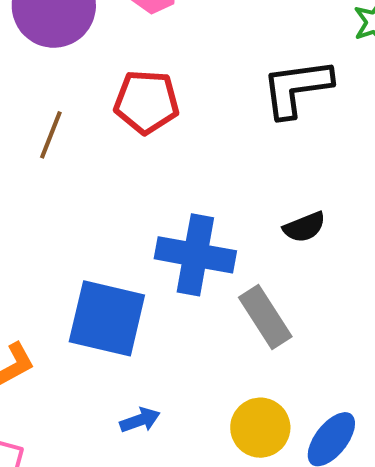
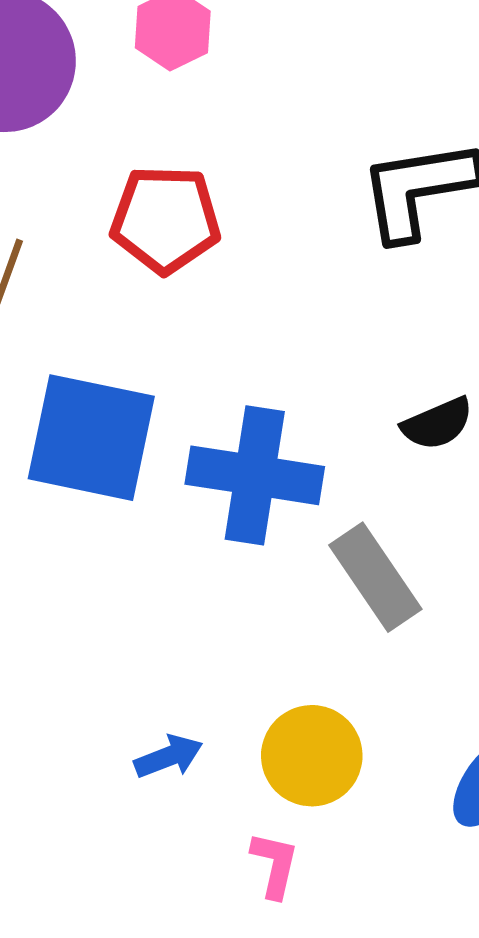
blue square: (107, 318) -> (91, 438), moved
yellow circle: (260, 428) -> (312, 756), moved

